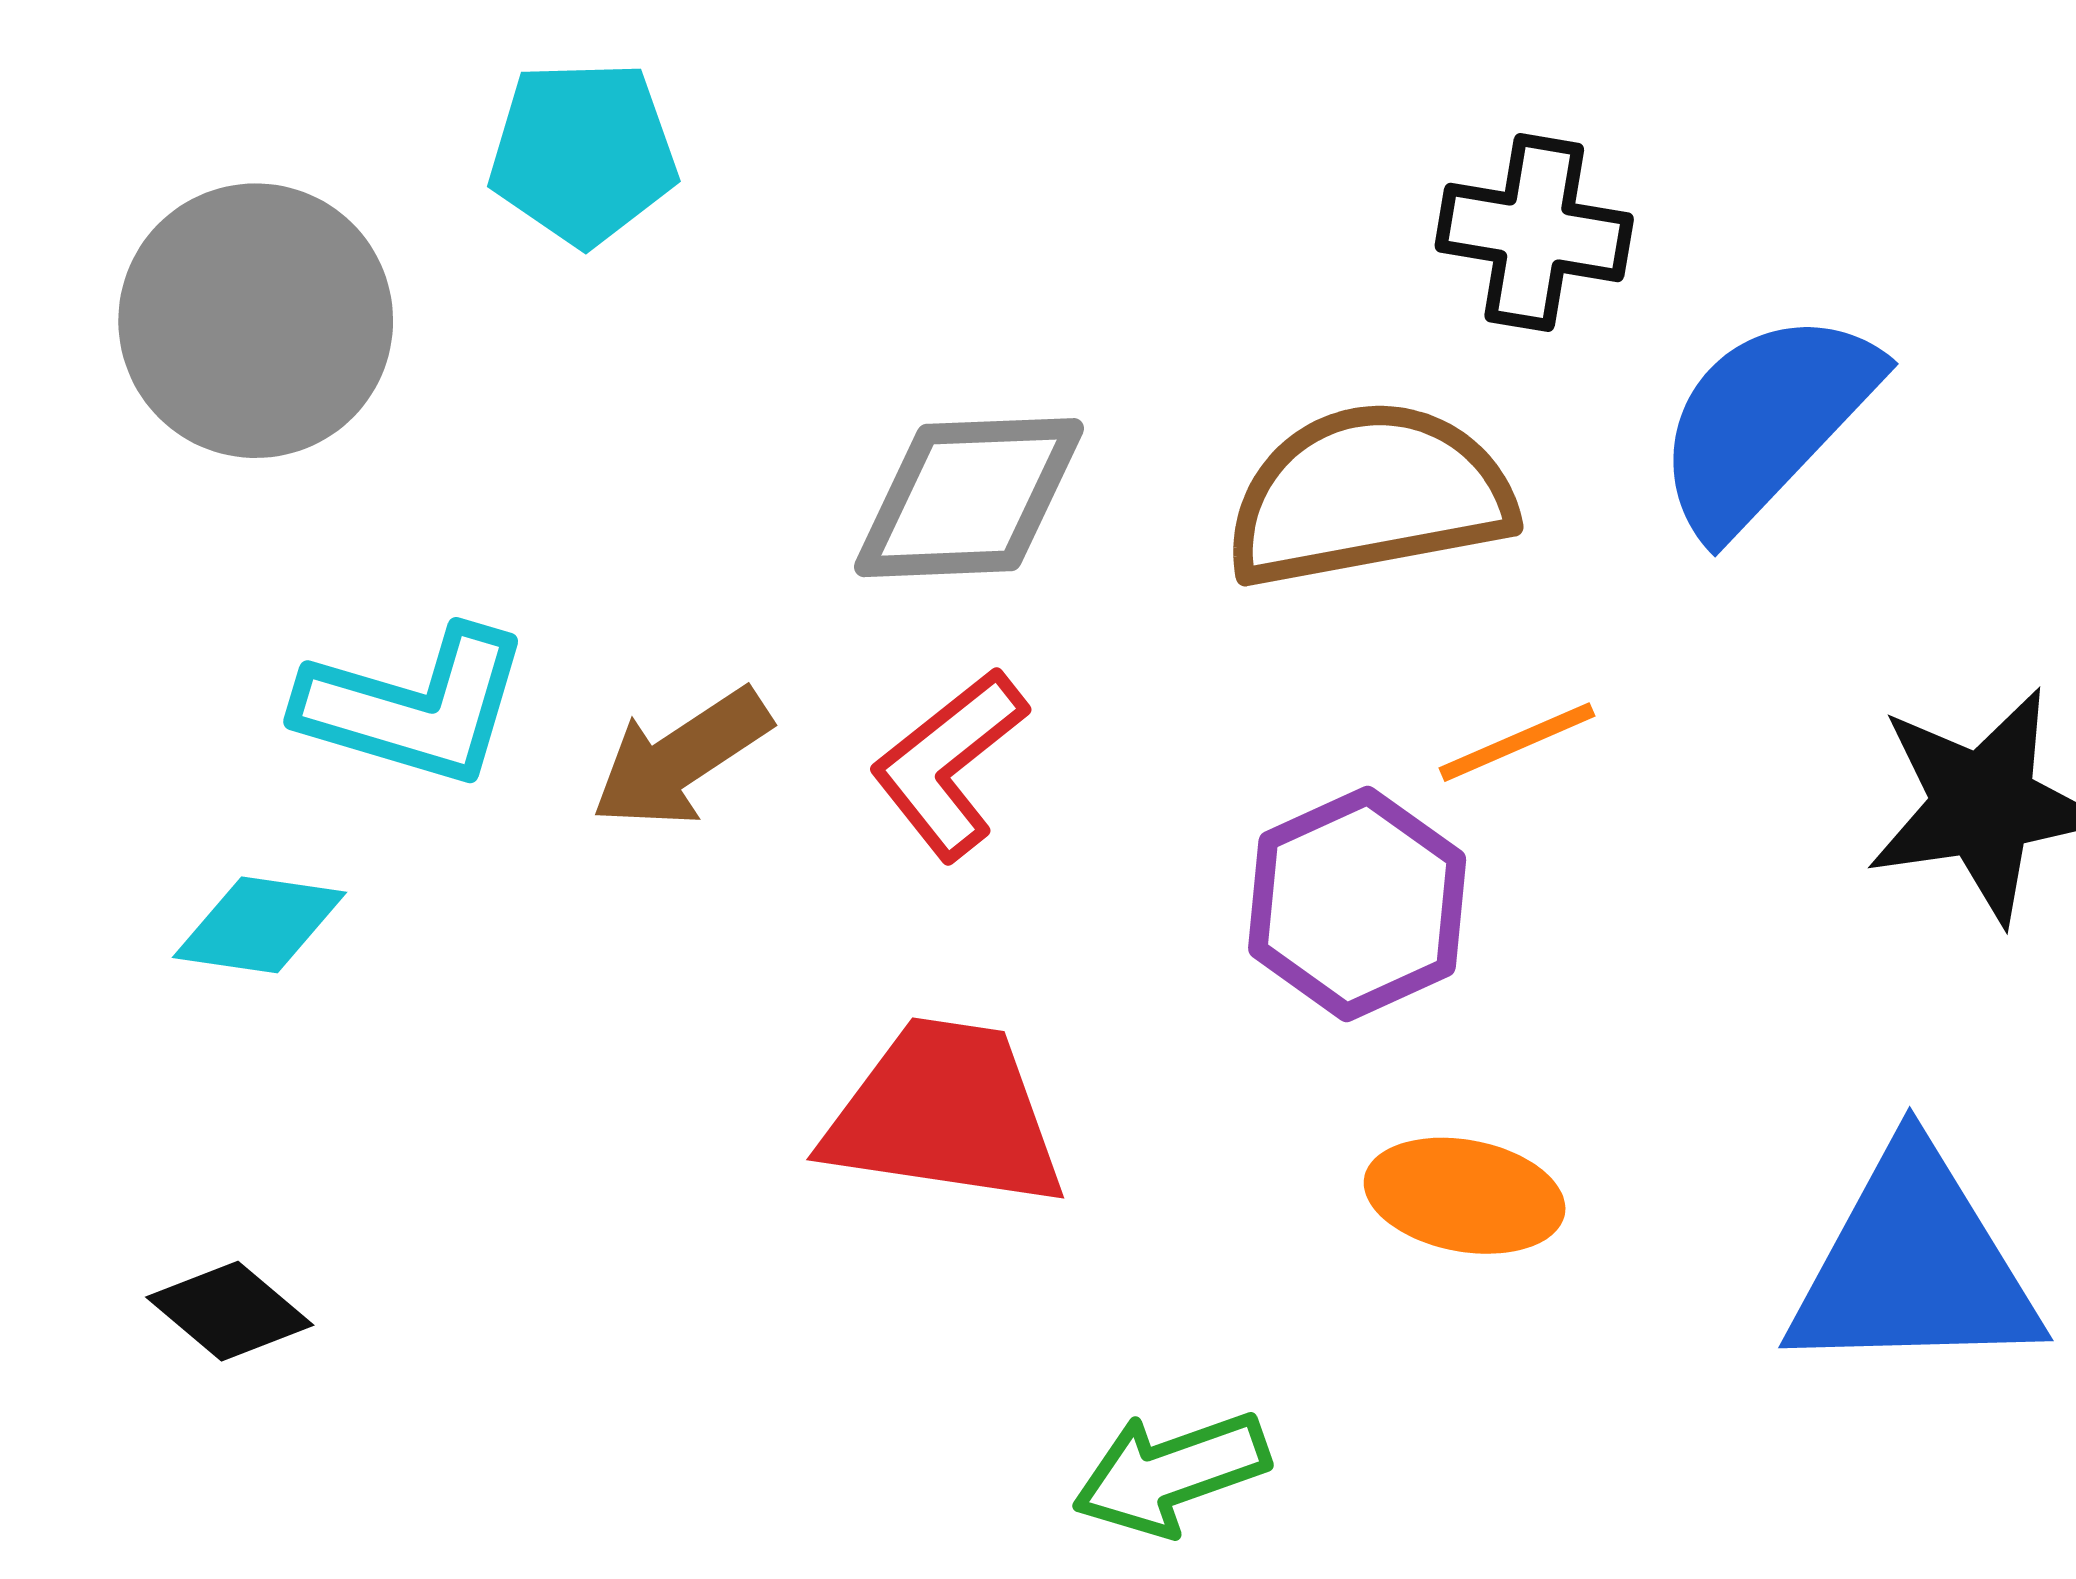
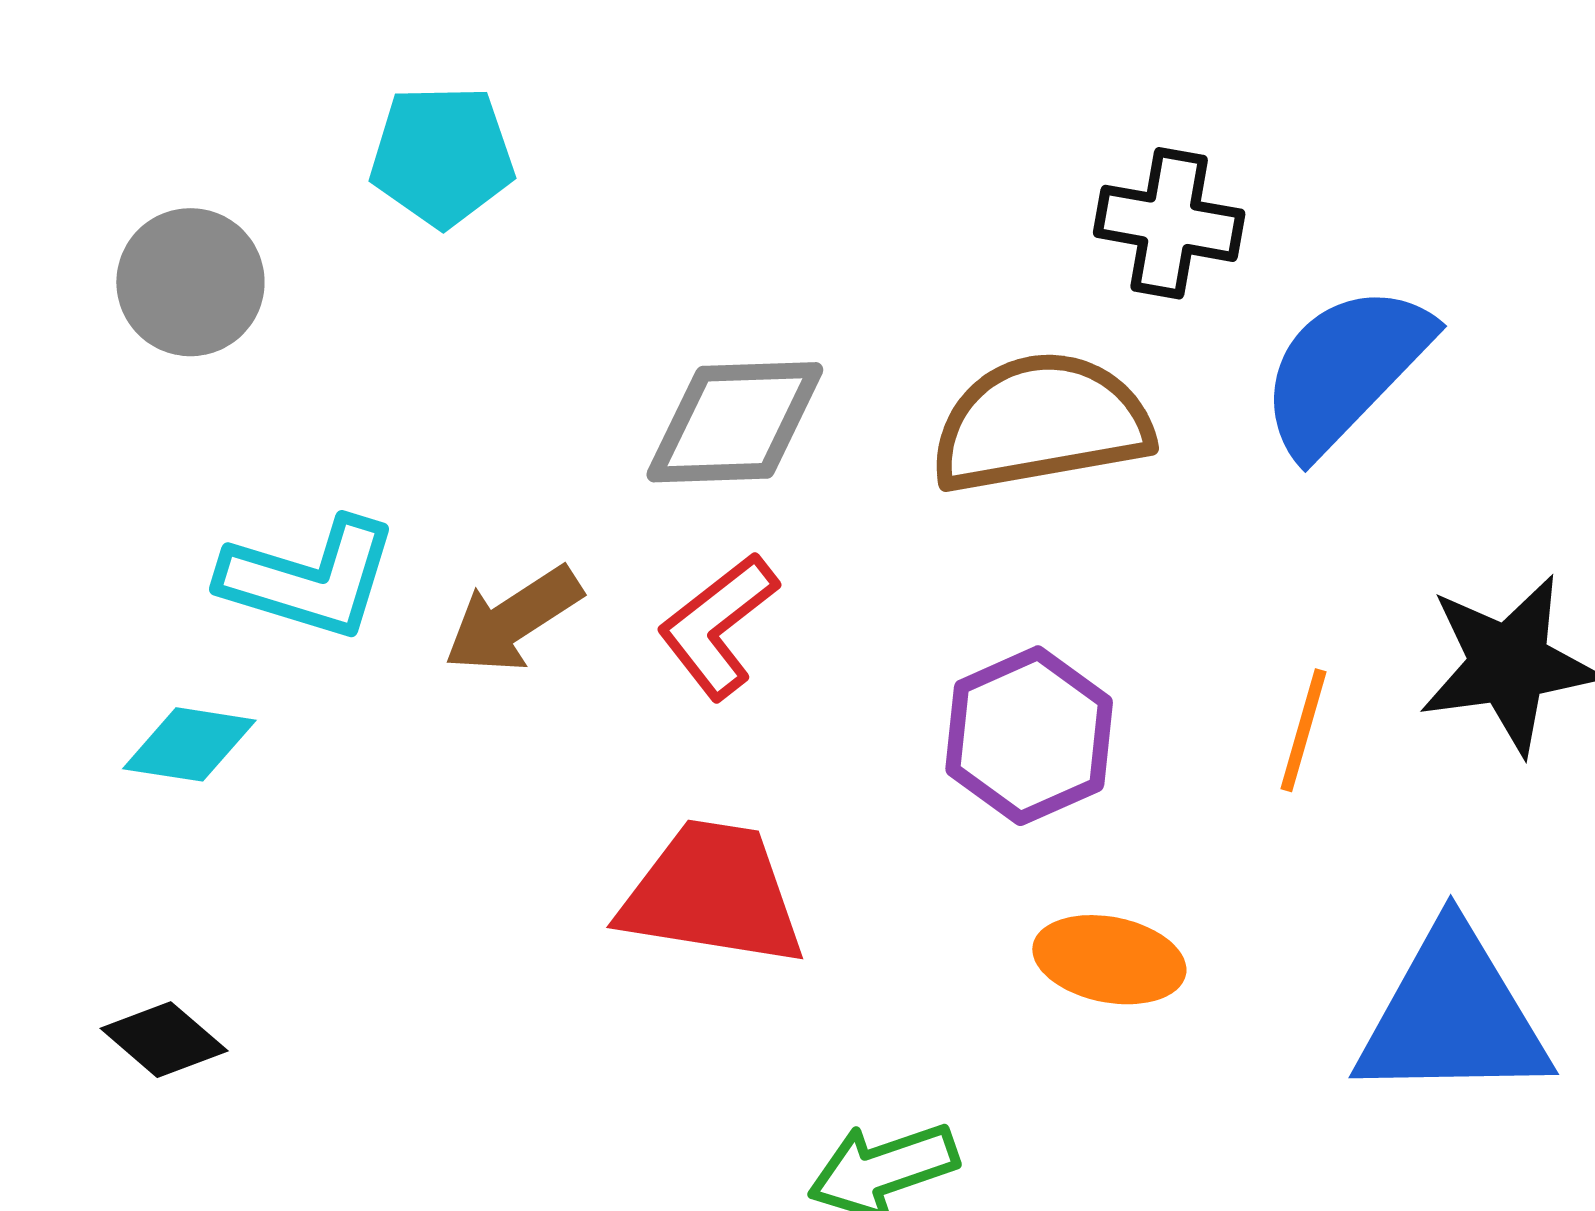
gray circle: (256, 321) -> (190, 282), size x0.7
orange line: (1517, 742) -> (1304, 730), moved, turned -51

